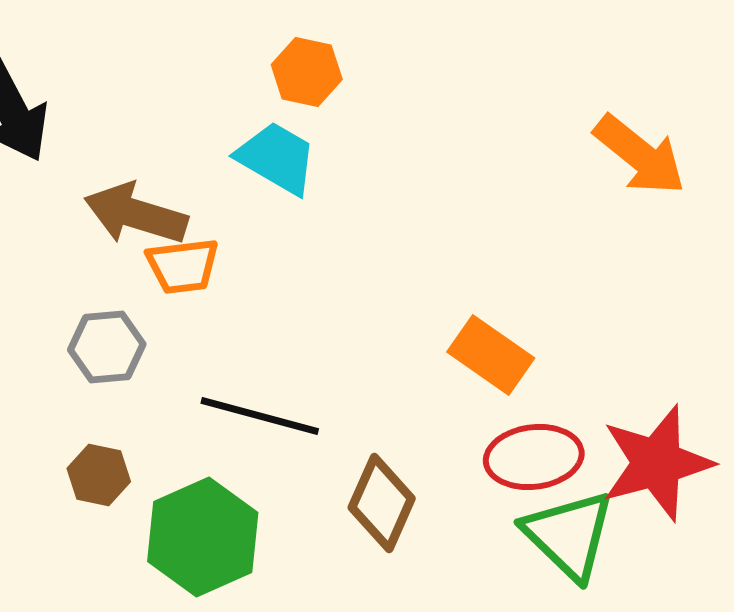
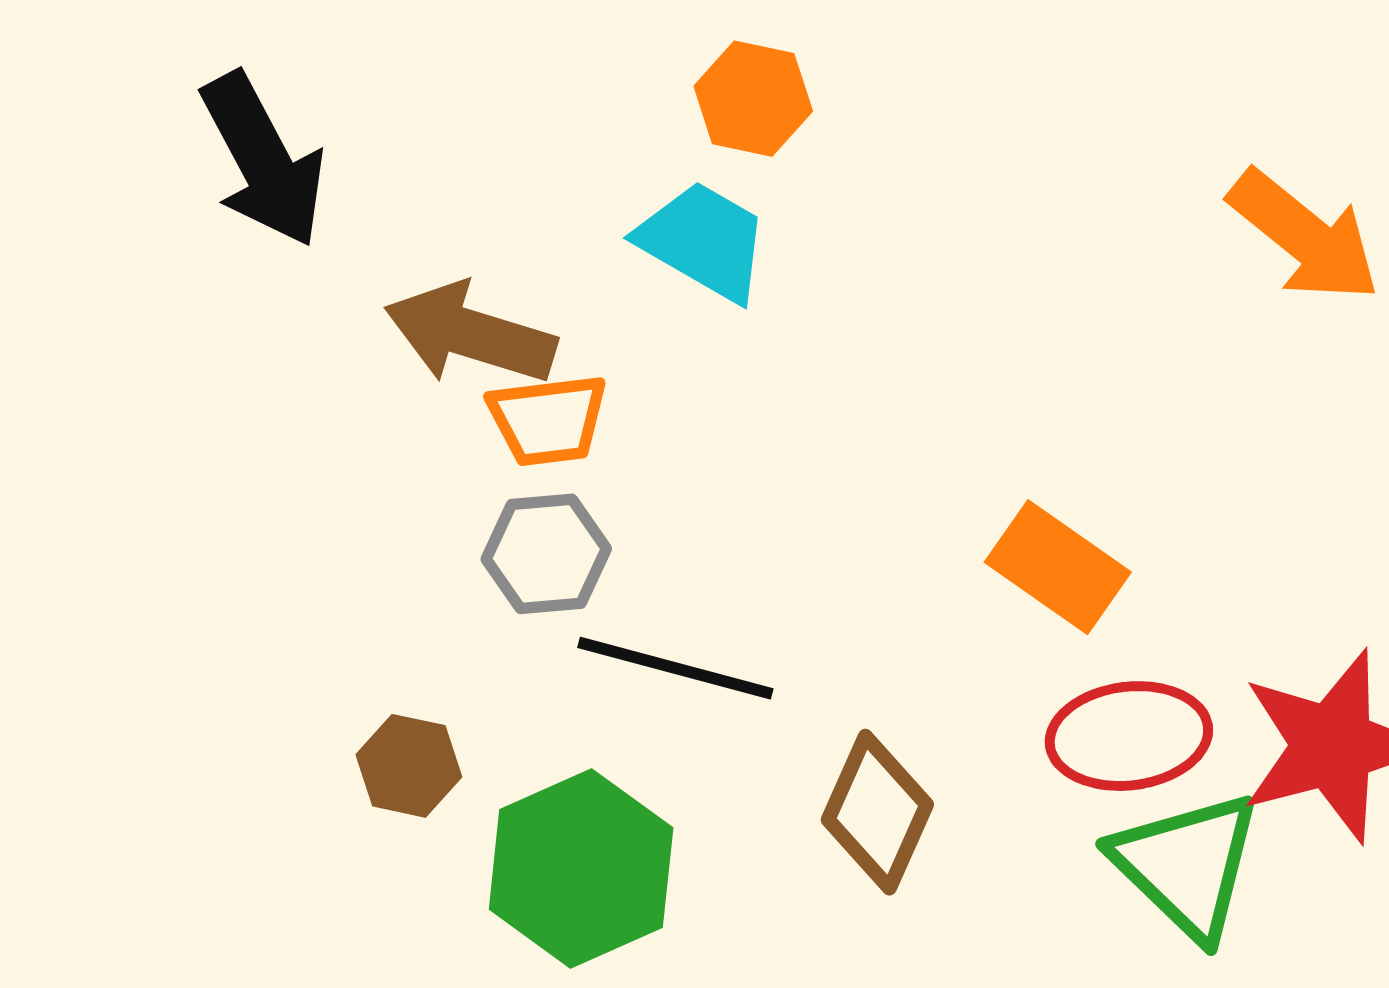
gray hexagon: (107, 347) -> (546, 554), moved

